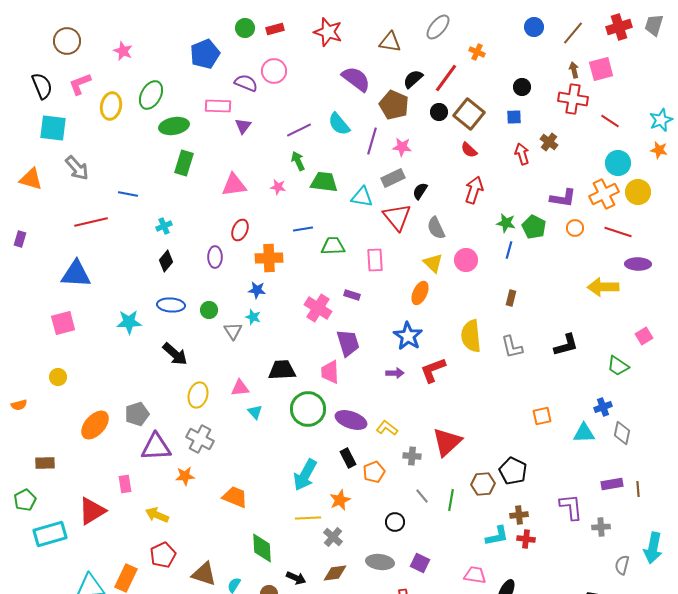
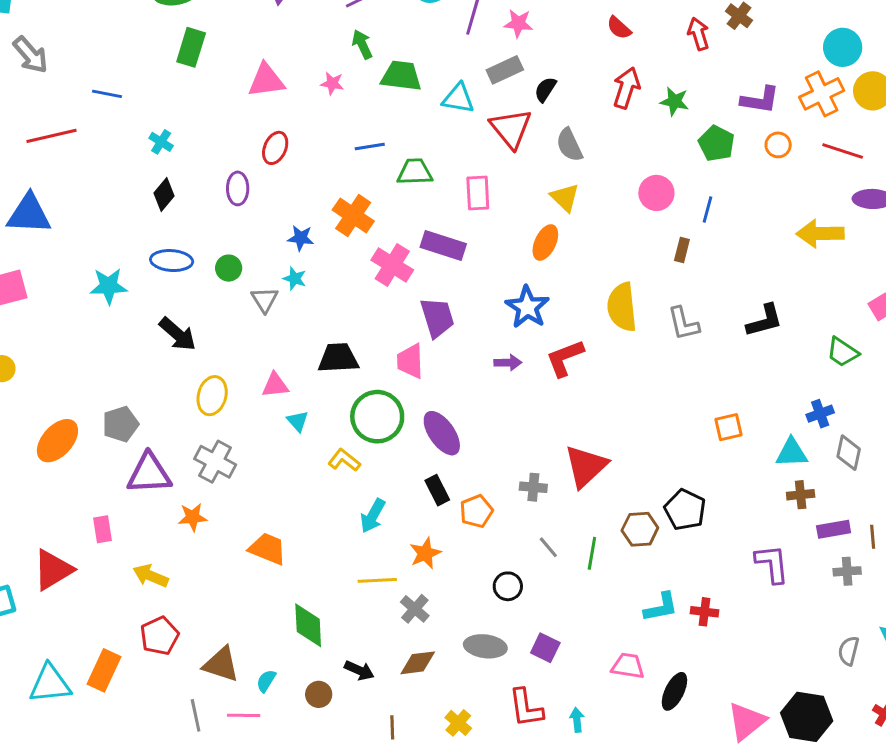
green star: (506, 223) -> (674, 101), moved
cyan cross: (164, 226) -> (161, 142), turned -35
blue line: (509, 250) -> (707, 209), moved
orange cross: (269, 258) -> (353, 215), moved, turned 36
pink circle: (466, 260) -> (656, 193), moved
purple rectangle: (352, 295) -> (443, 246), size x1.8
purple ellipse: (351, 420) -> (442, 433), turned 36
yellow L-shape: (387, 428) -> (344, 460), moved
cyan arrow: (305, 475) -> (373, 516), size x0.7
brown cross: (519, 515) -> (801, 495), moved
gray cross: (601, 527) -> (847, 571), moved

